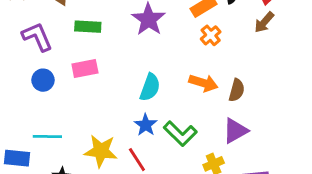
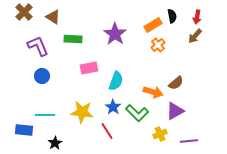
pink rectangle: (85, 69) -> (89, 68), moved
orange arrow: (203, 83) -> (153, 92), moved
brown semicircle: (237, 90) -> (176, 83), turned 35
yellow star: (101, 151) -> (82, 112), moved

